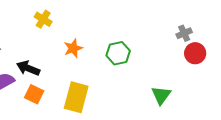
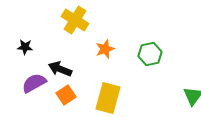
yellow cross: (43, 19) -> (75, 20), size x1.5
orange square: (34, 94) -> (66, 95), turned 30

